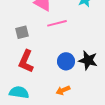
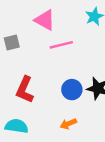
gray square: (22, 32) -> (12, 42), moved

